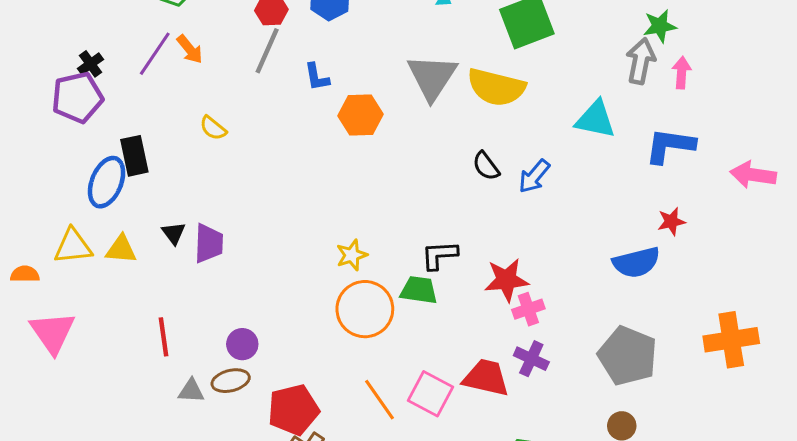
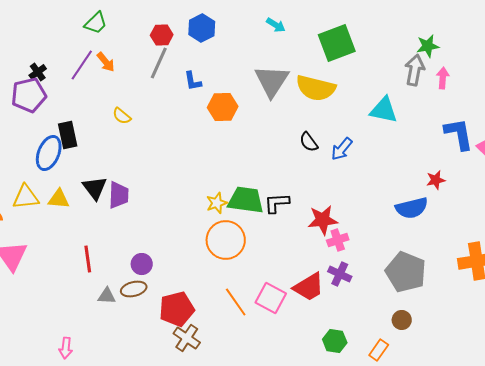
blue L-shape: (670, 146) -> (459, 134), moved, turned 72
black triangle: (174, 233) -> (95, 188), size x1.5
green trapezoid: (419, 290) -> (246, 200), moved, size x1.4
red trapezoid: (486, 378) -> (309, 287), turned 136

